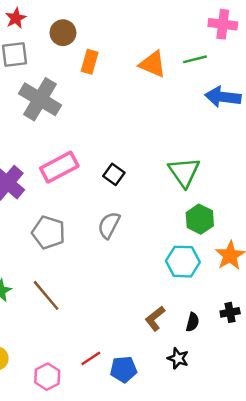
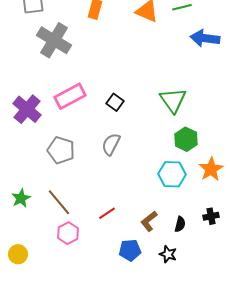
red line: (91, 358) -> (107, 213), moved
blue pentagon: (124, 369) -> (130, 250), moved
pink hexagon: (47, 377) -> (68, 233), moved

